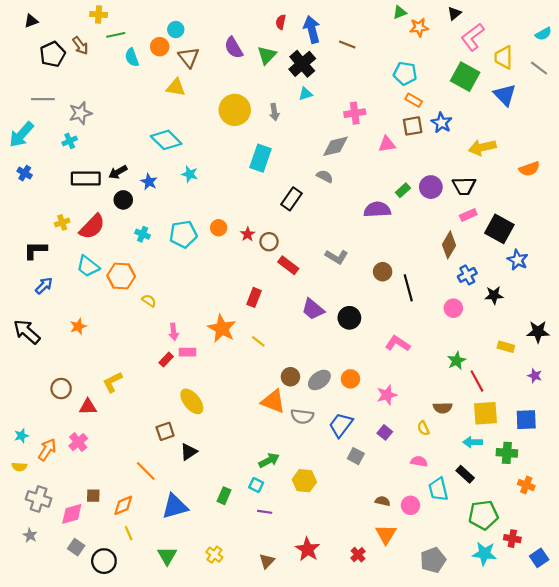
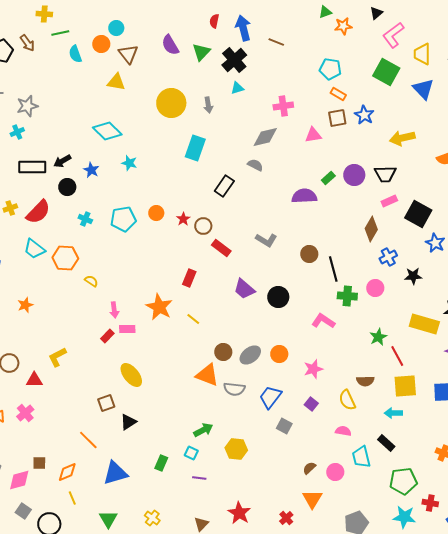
yellow rectangle: (506, 347) -> (424, 324), size x1.8
yellow semicircle: (423, 428) -> (347, 400), size x1.5
green cross: (507, 453) -> (347, 296), moved
brown semicircle: (383, 501) -> (309, 468), turned -56

